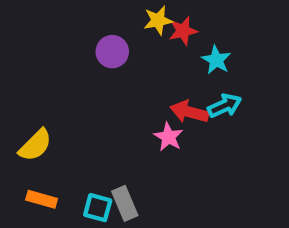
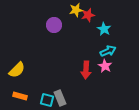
red arrow: (189, 112) -> (86, 70), moved, turned -102
pink star: (168, 137) -> (105, 66), moved

